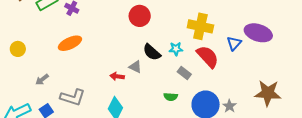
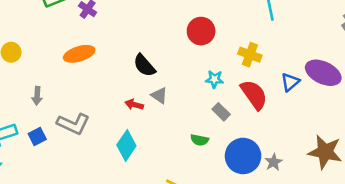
red circle: (140, 16) -> (201, 31), moved
yellow cross: (200, 26) -> (250, 55), size x0.7
black semicircle: (152, 52) -> (144, 65), moved
gray arrow: (42, 80) -> (37, 96), turned -56

